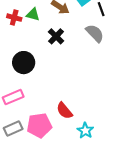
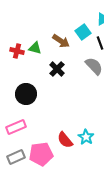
cyan star: (85, 131) -> (86, 137), moved

